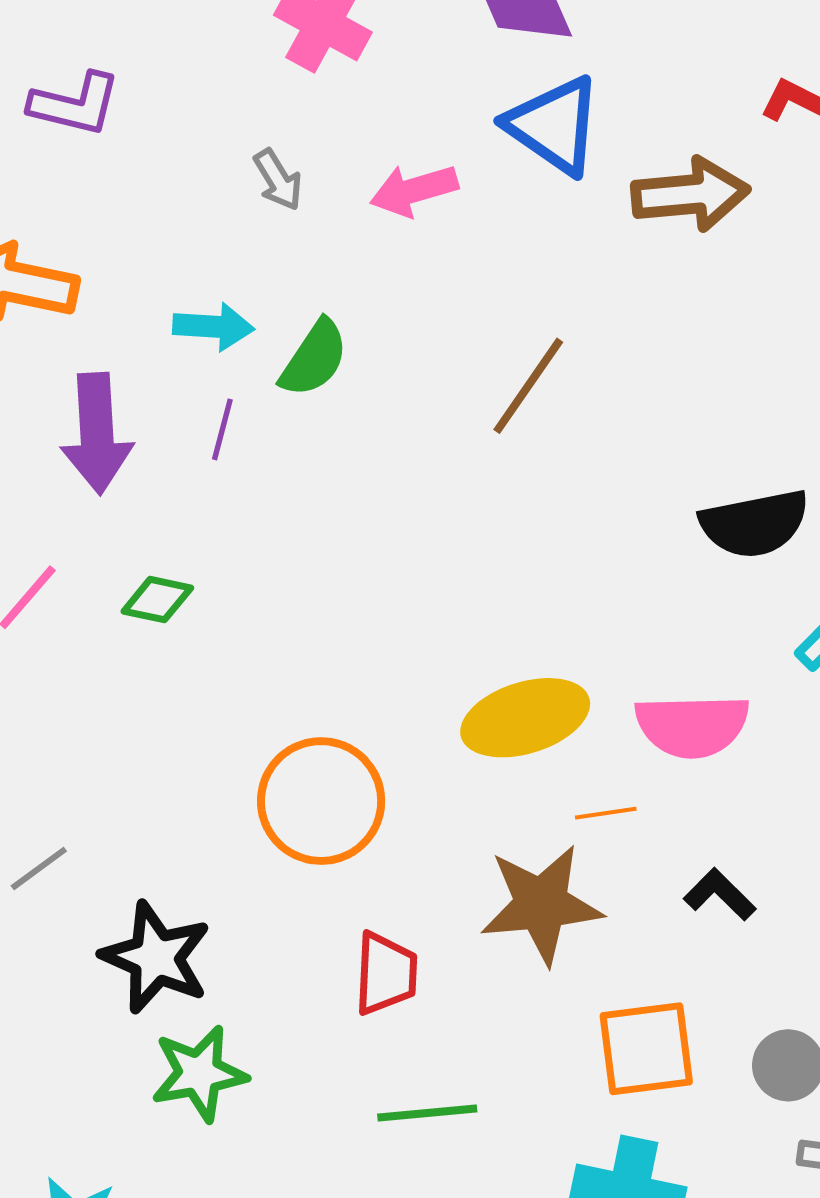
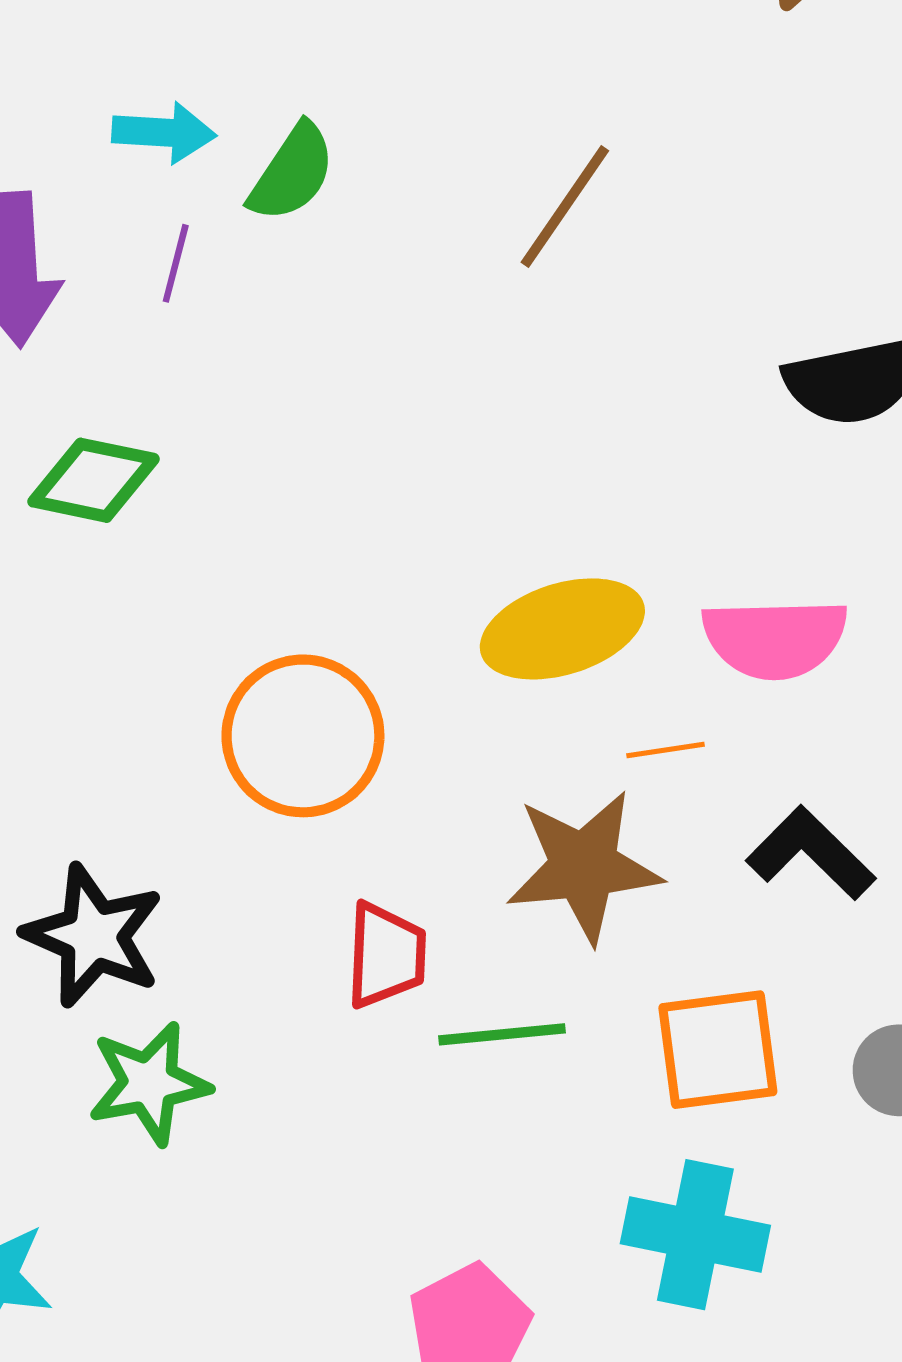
green diamond: (157, 600) -> (94, 480), size x1.4
black L-shape: (720, 894) -> (811, 853), size x1.4
green line: (427, 1113) -> (502, 1034), moved

